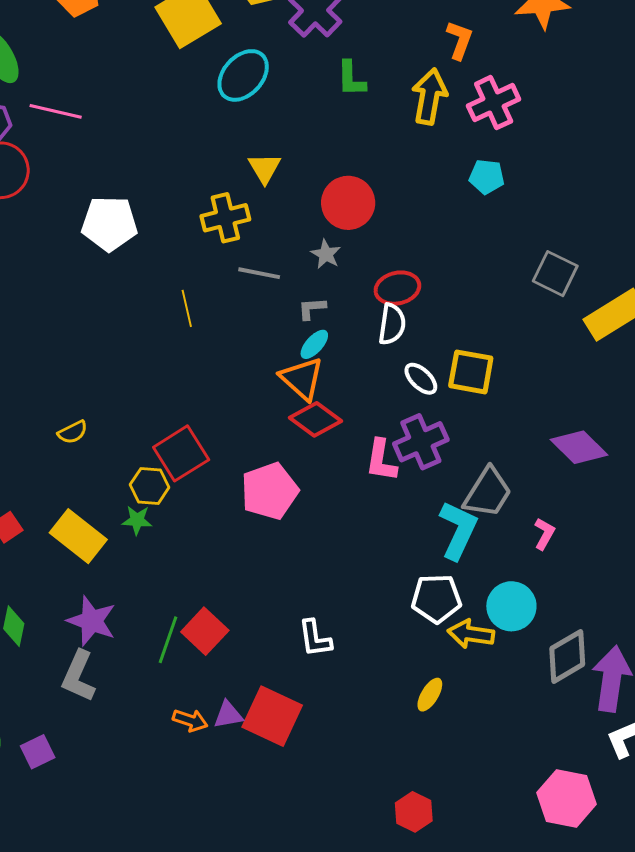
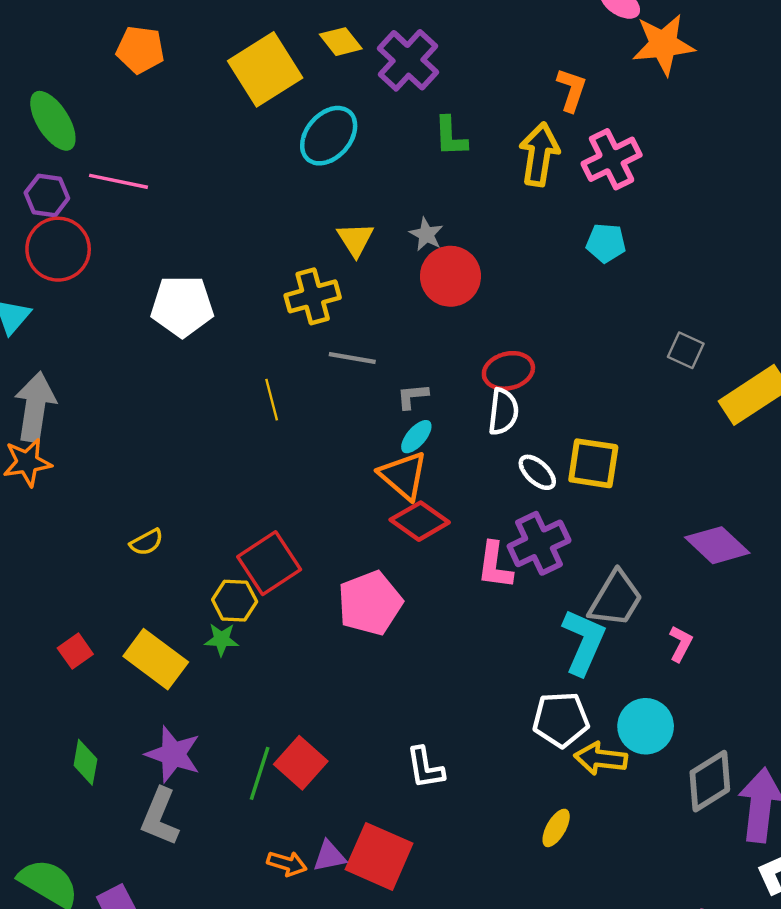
gray star: (326, 254) -> (426, 234), moved
gray square: (555, 274) -> (686, 350), size x0.7

